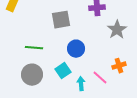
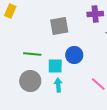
cyan square: (63, 71) -> (55, 66), moved, turned 35
cyan arrow: (81, 84) -> (58, 85), moved

